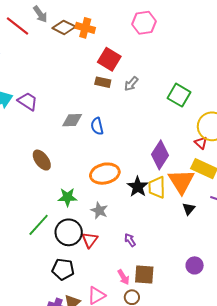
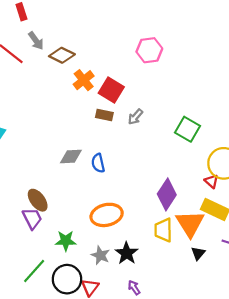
orange cross: (85, 28) -> (84, 80), moved, turned 36
purple trapezoid: (28, 101) -> (32, 218), moved, turned 30
black star: (138, 187) -> (127, 253), moved

